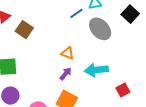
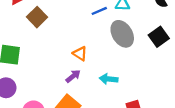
black square: (130, 14) -> (159, 37), moved
cyan arrow: (96, 70) -> (109, 79), size x0.7

